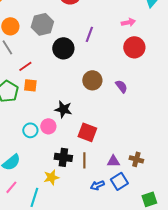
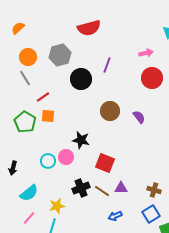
black cross: (63, 157) -> (81, 188), turned -30
brown line: (84, 160) -> (102, 191), turned -56
purple triangle: (113, 161) -> (121, 188), moved
yellow star: (51, 177) -> (57, 206), moved
blue square: (119, 181) -> (151, 214), moved

